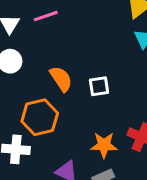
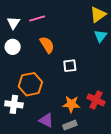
orange semicircle: (61, 79) -> (47, 45), moved

